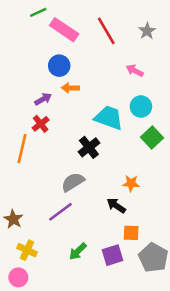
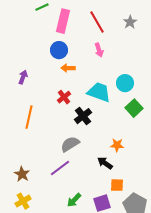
pink rectangle: (64, 30) -> (63, 21), turned 70
pink arrow: (135, 71) -> (99, 50), moved, turned -136
purple arrow: (43, 99) -> (23, 77), moved, turned -40
red cross: (41, 124) -> (64, 97), moved
yellow cross: (27, 250) -> (23, 201), moved, turned 35

